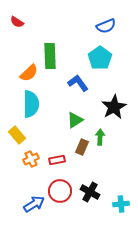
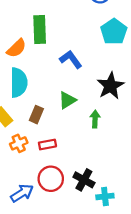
cyan pentagon: (100, 58) -> (114, 32), moved
brown rectangle: (82, 147) -> (36, 115), moved
cyan cross: (121, 204) -> (105, 196), moved

